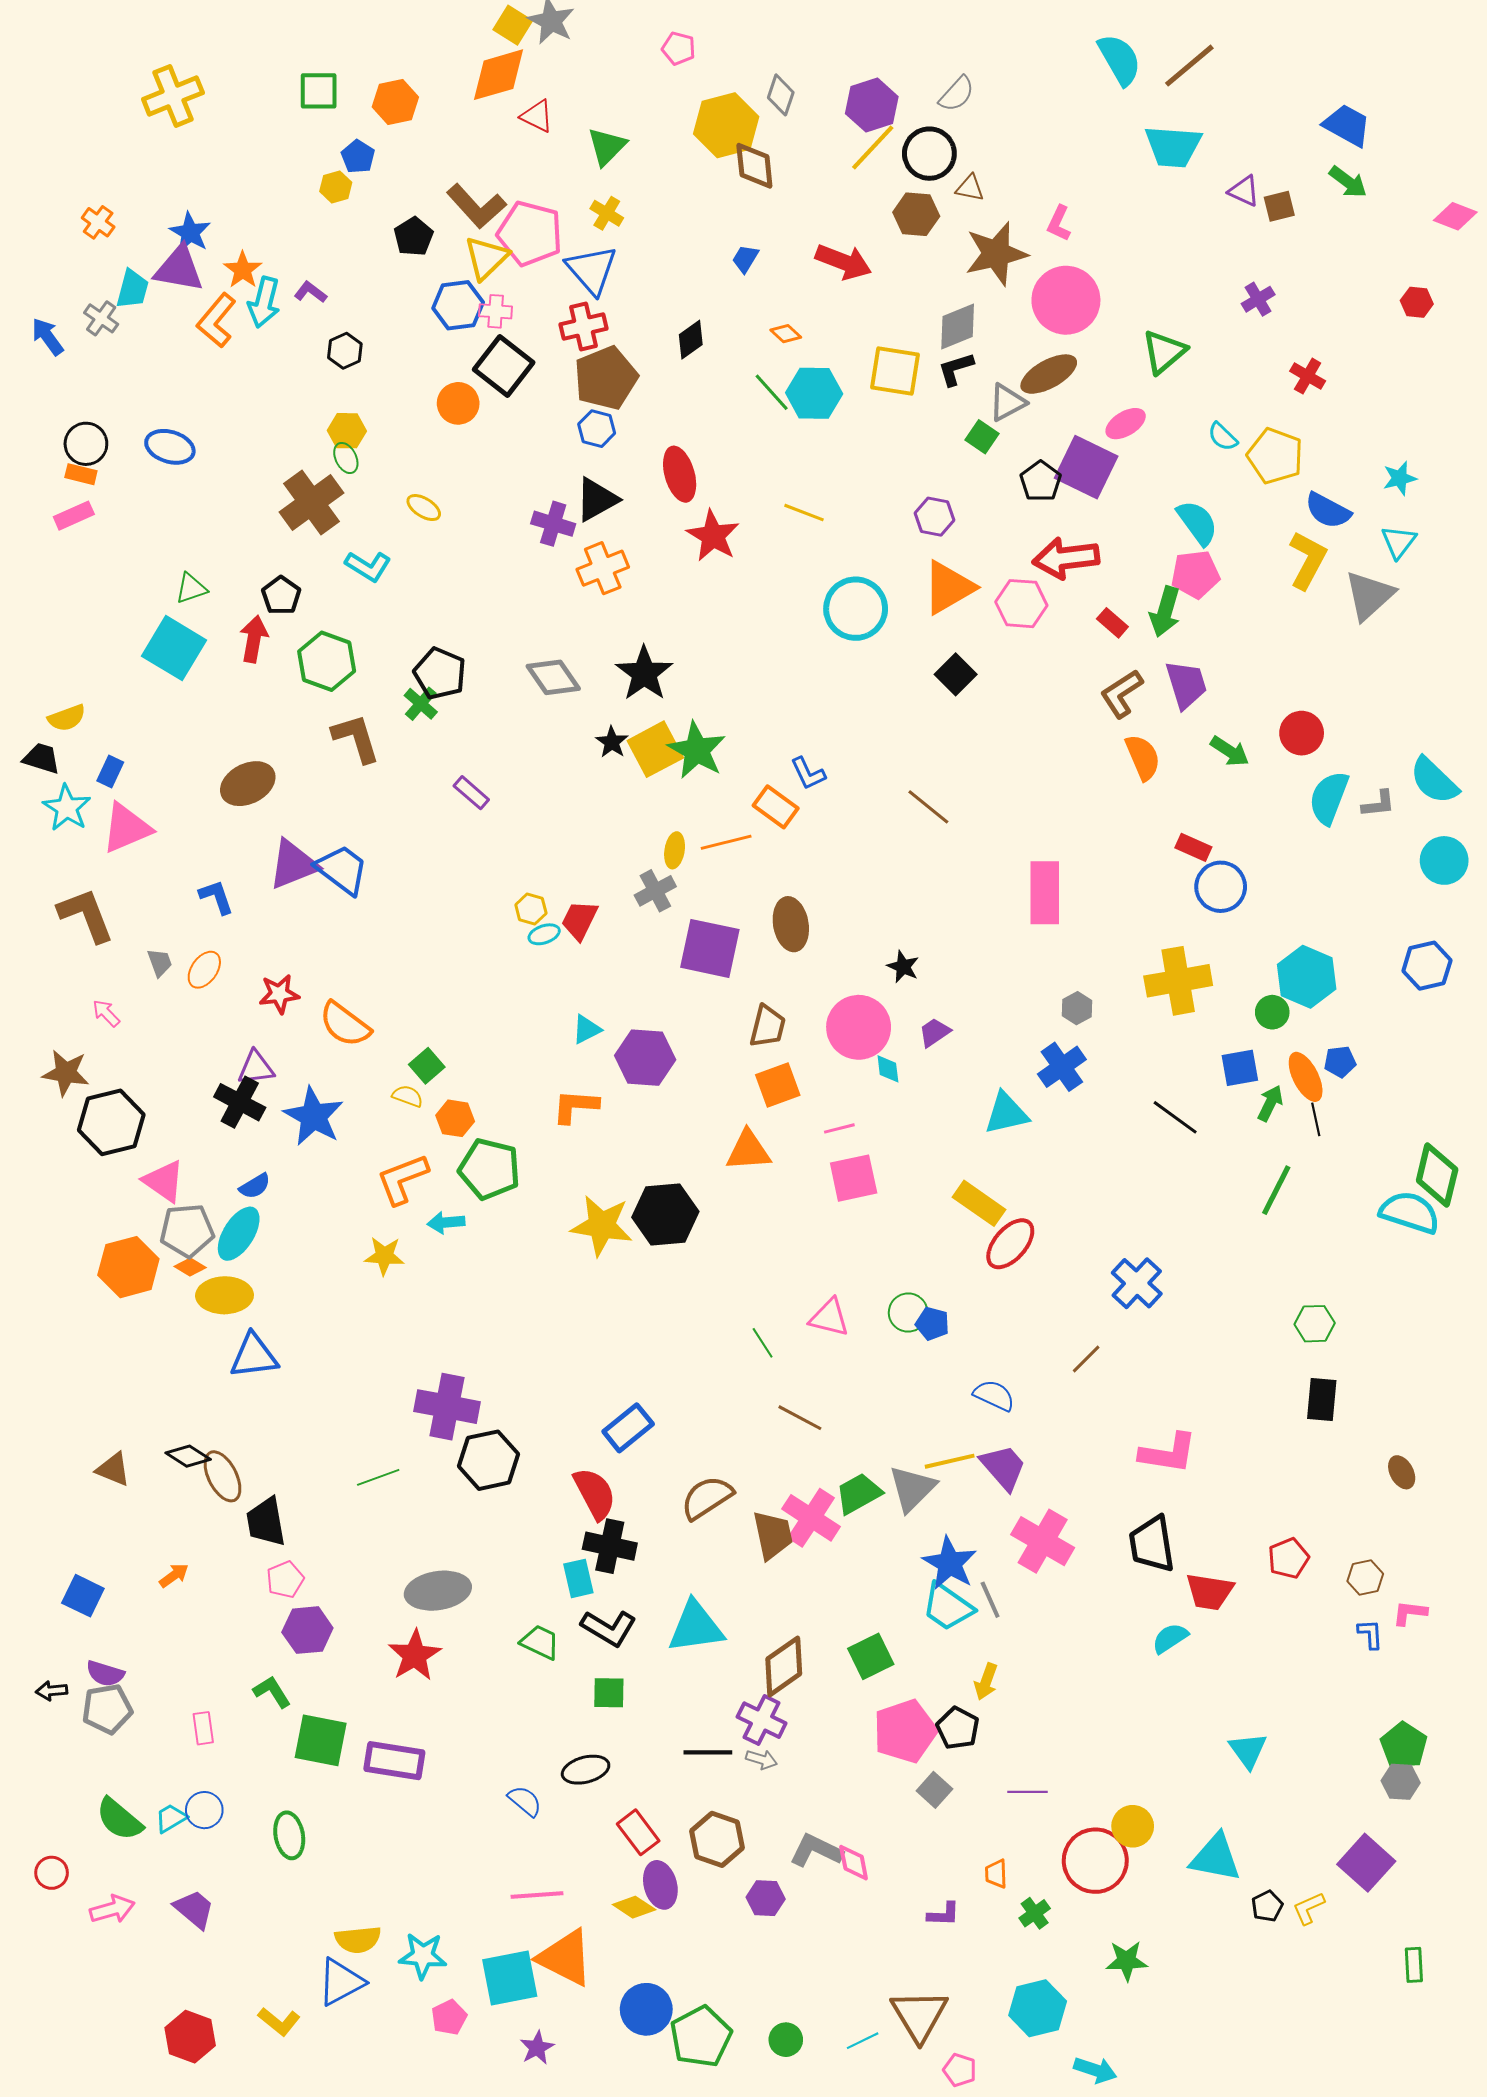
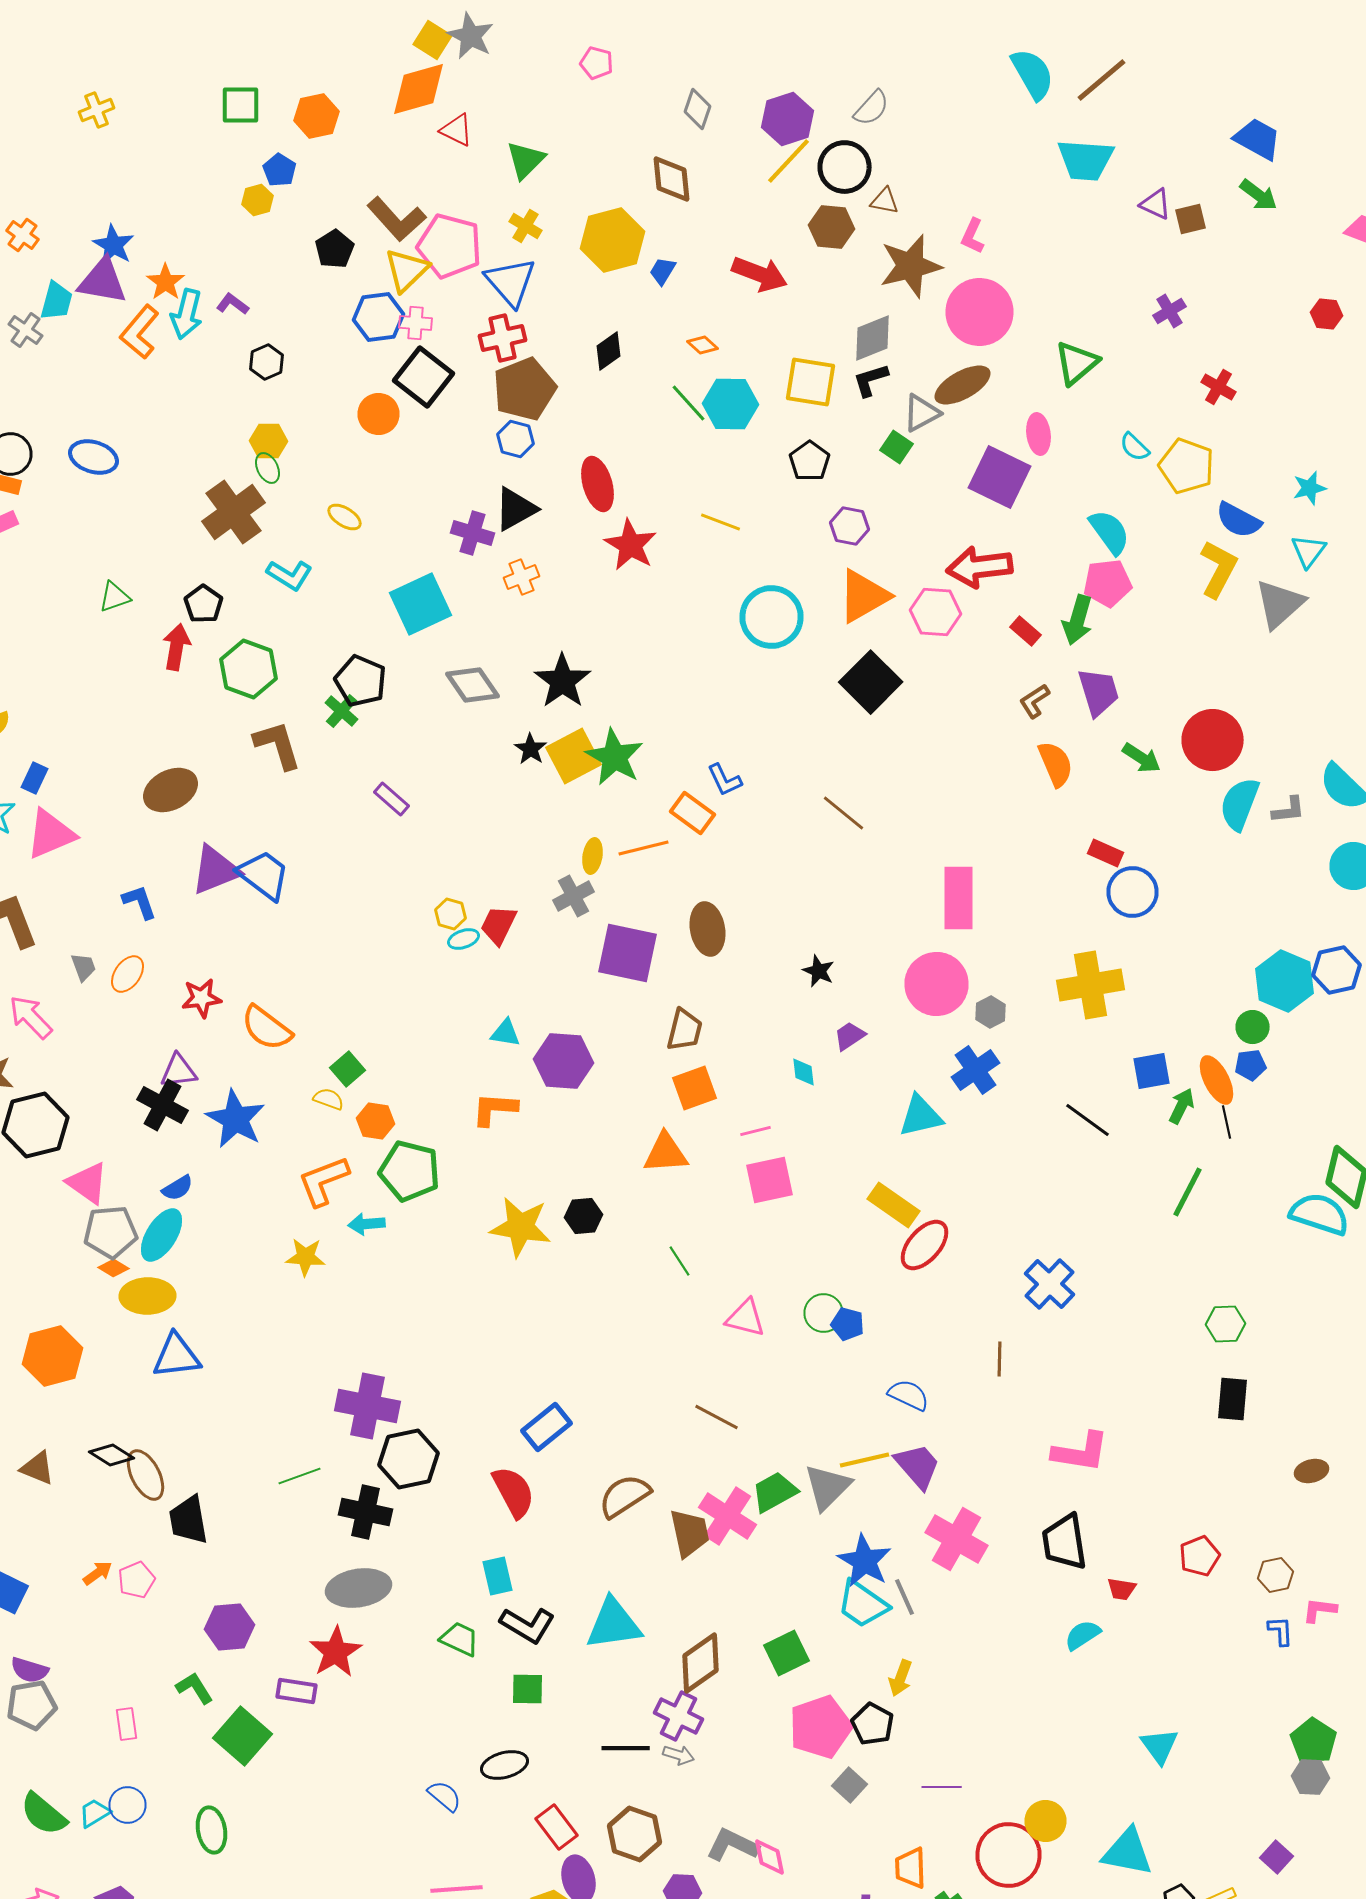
yellow cross: (173, 96) -> (96, 110), size x0.6
yellow hexagon: (726, 125) -> (612, 240), moved
pink ellipse: (1126, 424) -> (1038, 434), turned -66
black pentagon: (1041, 481) -> (810, 461), moved
orange cross: (603, 568) -> (522, 577), size x0.7
cyan square: (174, 648) -> (420, 604), moved, turned 34
black square: (956, 674) -> (870, 682), size x1.5
brown L-shape: (1122, 694) -> (1034, 701), size x0.7
red circle: (1302, 733) -> (1212, 740), size x1.4
cyan hexagon: (1307, 977) -> (1284, 981), moved
green circle: (1272, 1012) -> (1252, 1027), moved
pink arrow: (106, 1013) -> (30, 1017), size x1.6
pink circle: (859, 1027) -> (936, 984), moved
cyan triangle: (587, 1029) -> (506, 1033), turned 36
black hexagon: (665, 1214) -> (584, 1216), size x0.6
orange hexagon: (128, 1267) -> (52, 1356), moved
green line: (763, 1343) -> (680, 1261), moved
brown line: (1086, 1359) -> (1000, 1359), turned -44
brown ellipse: (1402, 1472) -> (1312, 1471), turned -76
black cross: (610, 1546) -> (366, 1512), moved
pink pentagon: (285, 1580) -> (136, 1580), moved
red trapezoid: (1210, 1592) -> (1122, 1589), size x0.6
green square: (321, 1740) -> (242, 1736), turned 30
purple rectangle: (394, 1761) -> (296, 1691), moved, size x0.7
purple square: (1366, 1863) -> (1276, 1857), size x0.6
orange trapezoid: (996, 1874) -> (910, 1868), size x1.4

